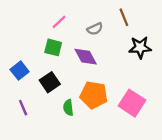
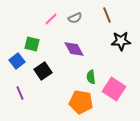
gray semicircle: (95, 29) -> (75, 18), moved
green square: (53, 47) -> (32, 44), moved
orange pentagon: (94, 95) -> (81, 102), moved
green semicircle: (68, 108) -> (91, 77), moved

